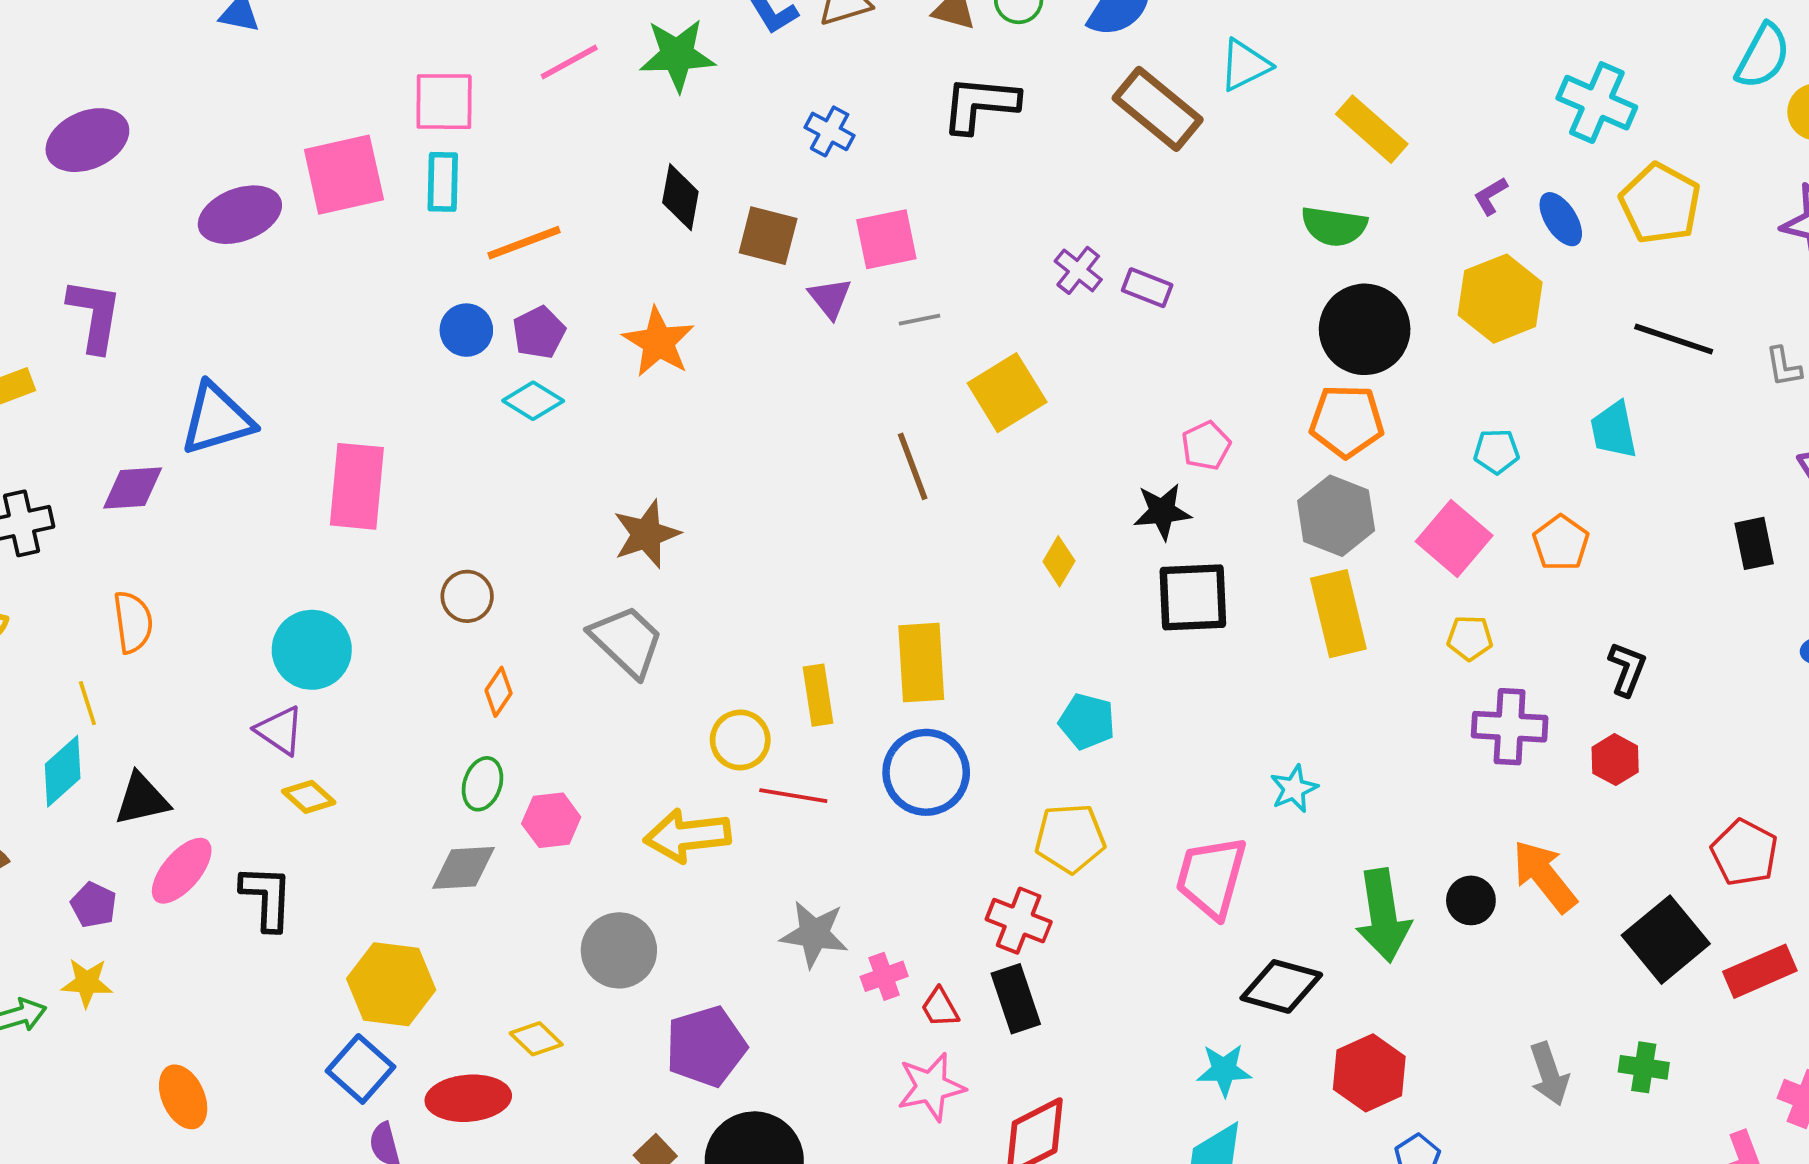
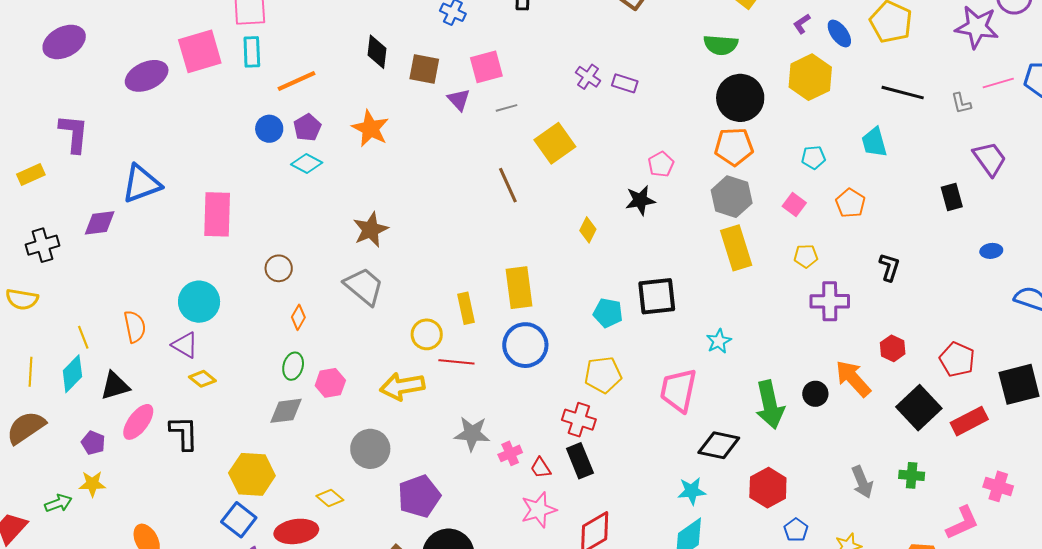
pink square: (1454, 539) -> (794, 205), size x0.6
black square: (1193, 597) -> (657, 296), moved
orange semicircle: (133, 622) -> (135, 327), moved
red hexagon: (1615, 760) -> (893, 348), moved

